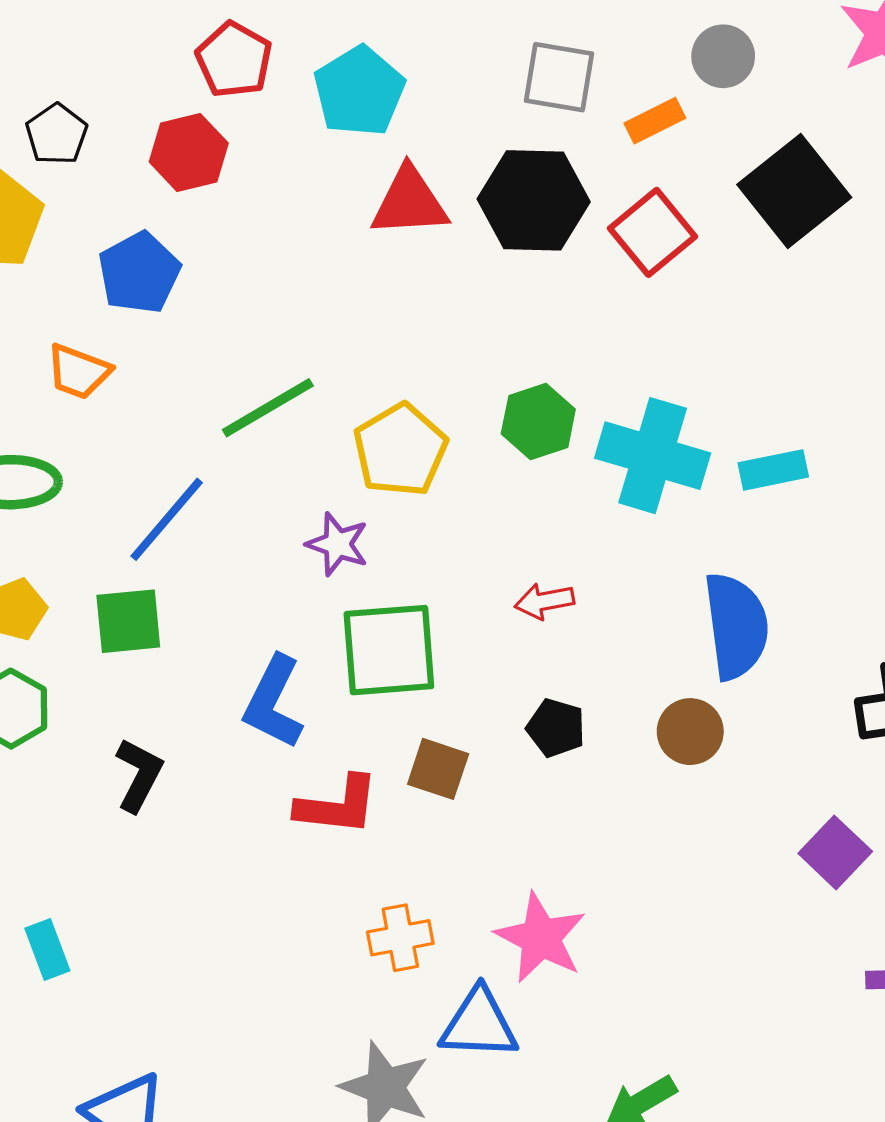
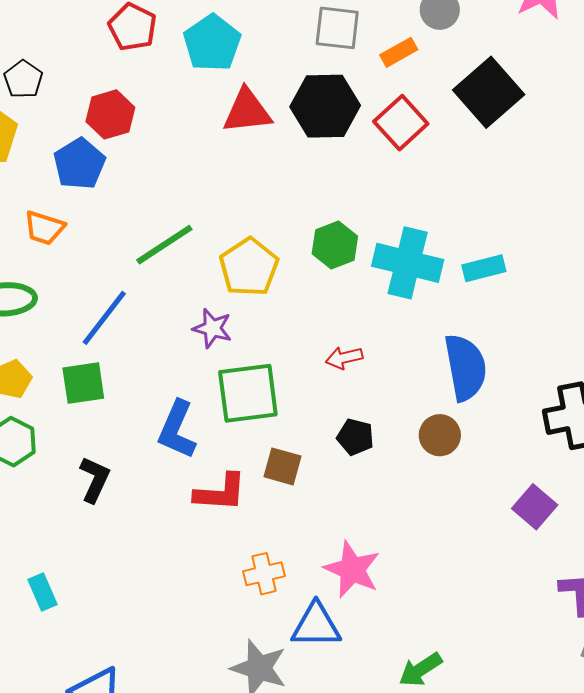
red hexagon: (189, 153) -> (110, 114), moved

